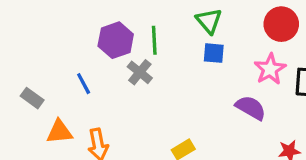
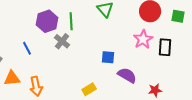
blue square: (214, 53) -> (108, 57), moved
purple semicircle: (251, 108) -> (127, 75), moved

